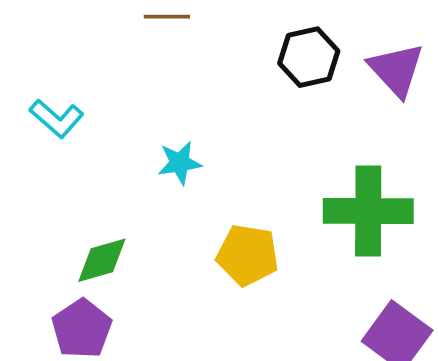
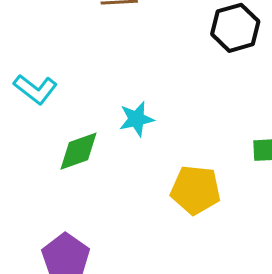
green diamond: (102, 260) -> (78, 151), moved

